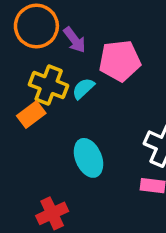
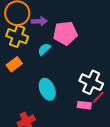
purple arrow: (75, 40) -> (39, 21), turned -56
yellow cross: (49, 85) -> (17, 36), moved

